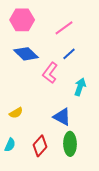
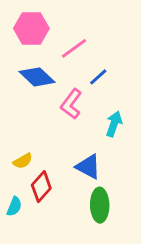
pink line: (64, 28) -> (74, 48), moved
red diamond: (40, 146) -> (41, 187), moved

